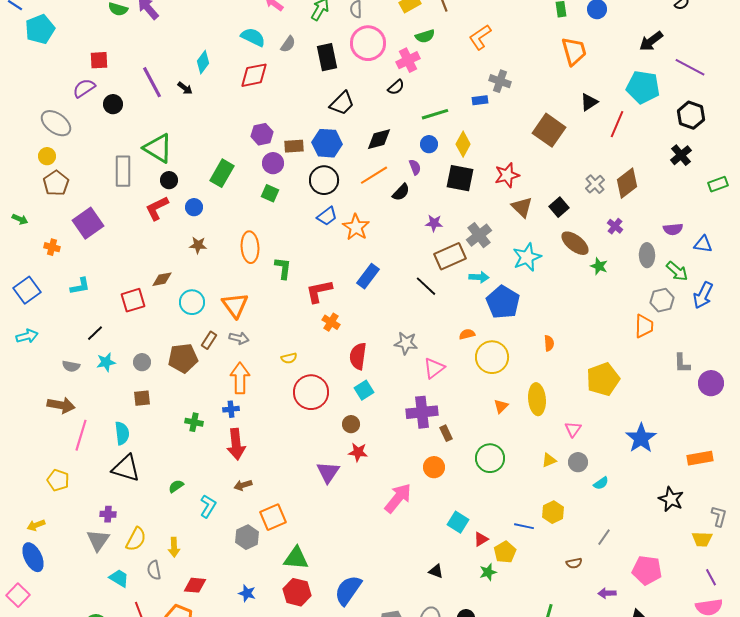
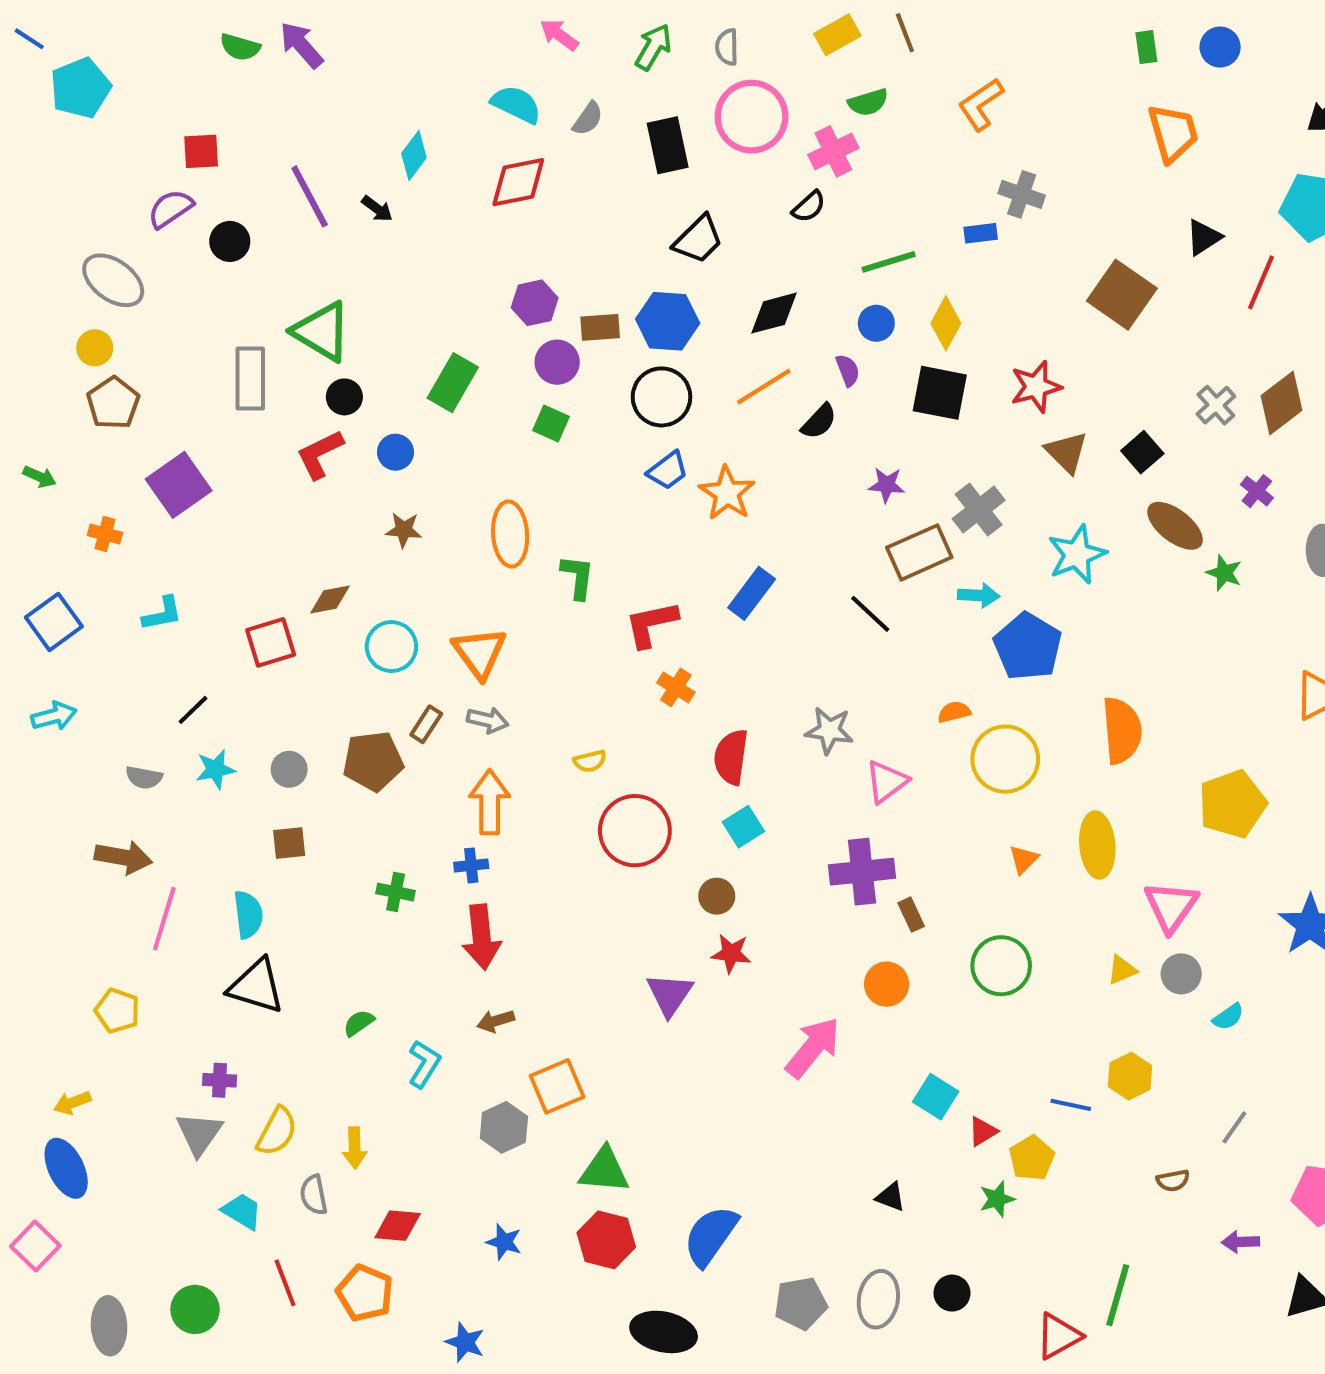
orange semicircle: (549, 343) -> (1122, 730), size x2.0
pink triangle: (573, 429) -> (1171, 906), size x1.6

